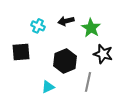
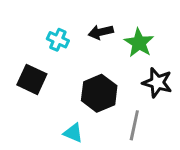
black square: (21, 52) -> (32, 79), turned 30
cyan triangle: (48, 87) -> (73, 133), turned 48

